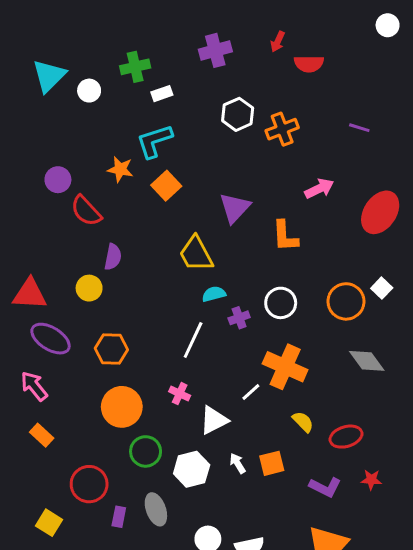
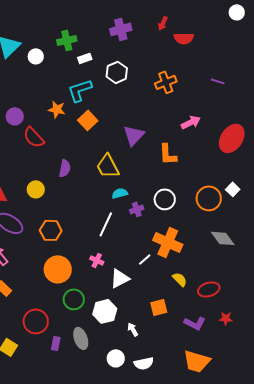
white hexagon: (238, 114) -> (117, 72), moved
purple semicircle: (113, 257) -> (65, 168), moved
white arrow: (238, 463) -> (133, 329), moved

